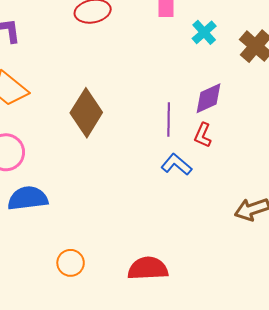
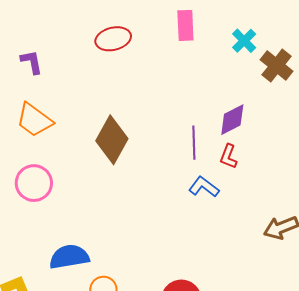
cyan cross: (204, 32) -> (244, 41), moved
blue semicircle: (28, 198) -> (69, 257), moved

